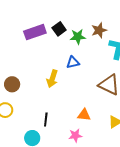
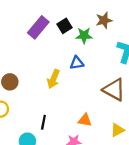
brown star: (99, 30) -> (104, 20), moved
purple rectangle: (35, 32) -> (38, 27), turned -35

